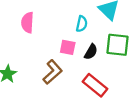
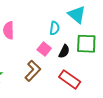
pink square: (68, 47) -> (44, 49), turned 32

